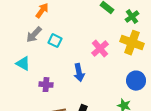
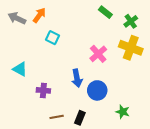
gray arrow: (34, 35) -> (17, 18), moved, turned 72
cyan square: (55, 41) -> (53, 38), moved
blue circle: (136, 81) -> (97, 90), moved

